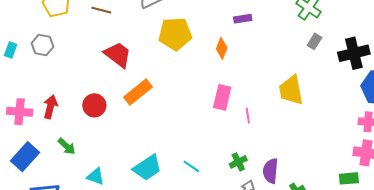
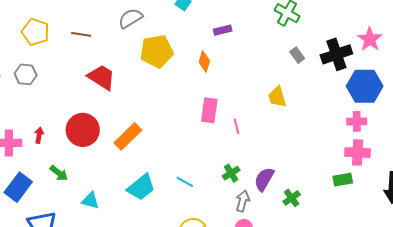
gray rectangle: (314, 41) -> (297, 55), moved, turned -63
yellow trapezoid: (291, 90) -> (277, 97), size x0.7
orange rectangle: (138, 92) -> (128, 136), moved
red circle: (94, 105) -> (83, 130), size x1.4
red arrow: (50, 107) -> (39, 135), size x0.7
purple semicircle: (271, 171) -> (264, 179), turned 30

